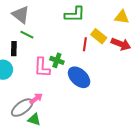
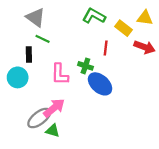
green L-shape: (75, 14) -> (94, 16), turned -150
yellow rectangle: (99, 36) -> (123, 28), moved
green cross: (57, 60) -> (85, 66), moved
pink arrow: (36, 99) -> (54, 108), size x1.5

